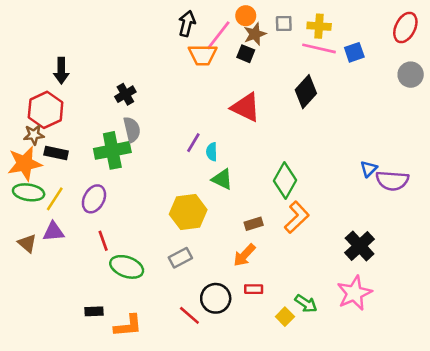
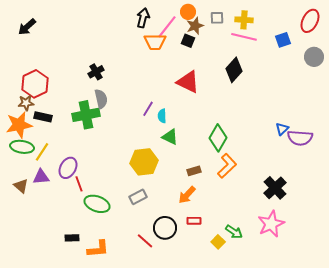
blue square: (354, 52) -> (283, 40), moved
black arrow: (61, 71) -> (27, 27), moved, turned 48
purple ellipse: (94, 199) -> (68, 168), moved

